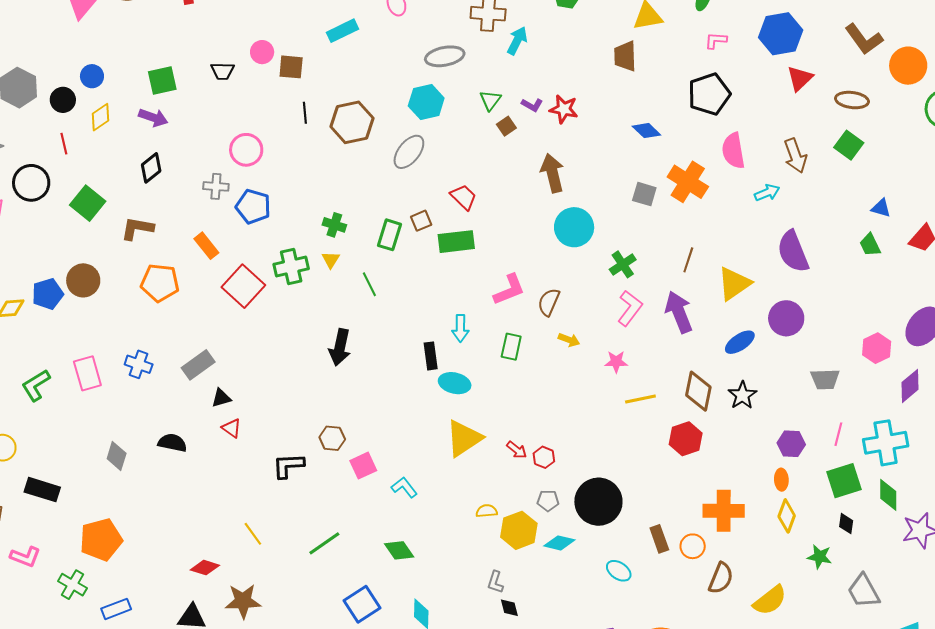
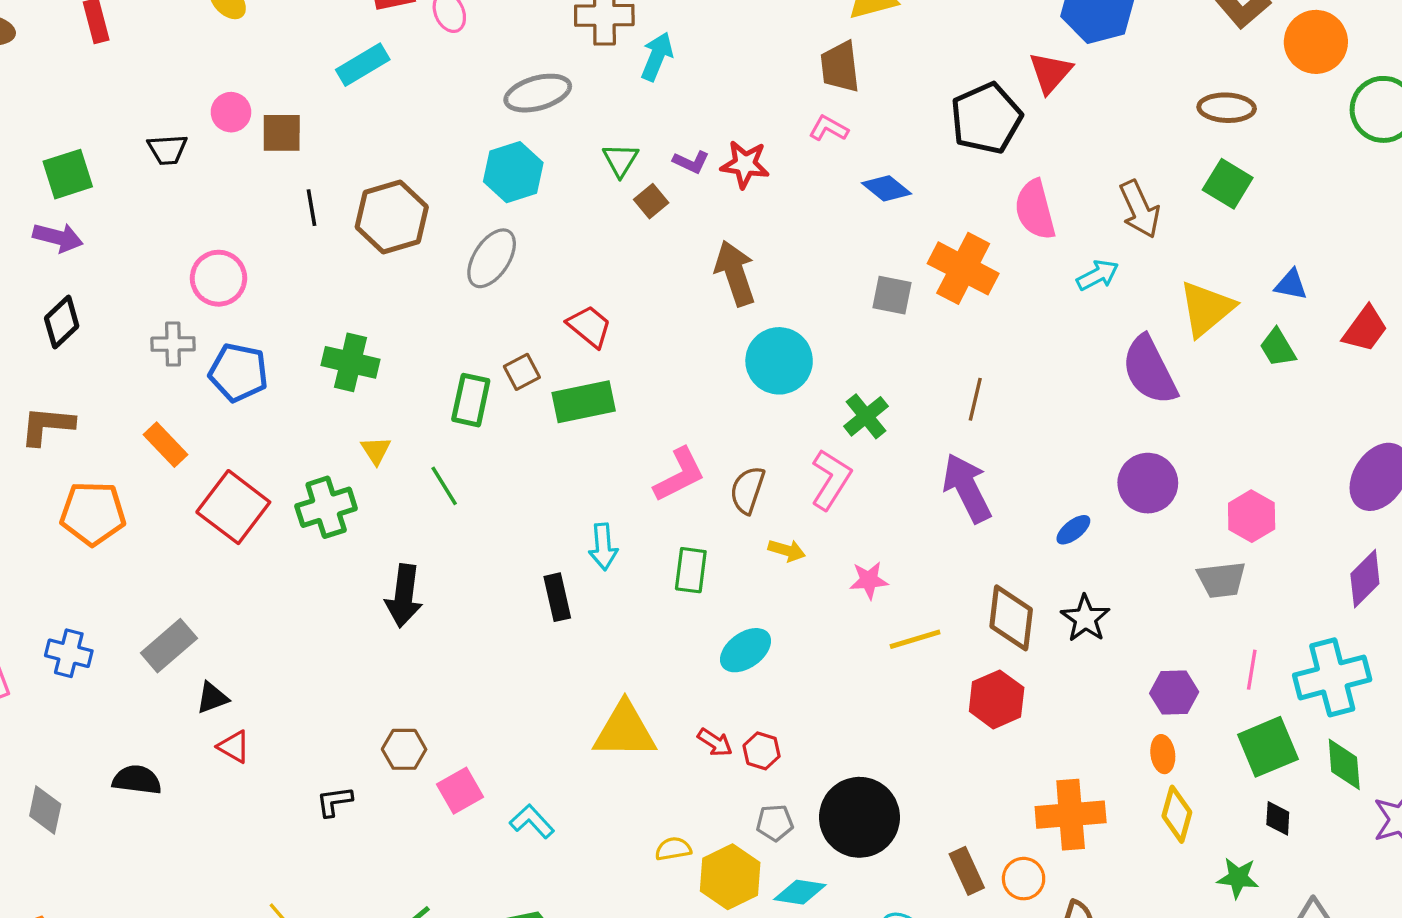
pink L-shape: (716, 40) -> (829, 128), moved, turned 30
red triangle: (800, 78) -> (1050, 73), moved
green cross: (334, 225) -> (350, 362), moved, size x1.4
green cross: (291, 266) -> (326, 507), moved
yellow triangle: (734, 284) -> (1206, 309), moved
pink L-shape: (630, 308) -> (831, 479), moved
blue ellipse: (740, 342) -> (1073, 530), size x0.7
pink hexagon: (877, 348) -> (1252, 516), moved
cyan ellipse: (455, 383) -> (746, 650), moved, turned -44
yellow triangle: (464, 438) -> (625, 731), turned 39
black L-shape: (288, 466) -> (334, 801), size x0.7

